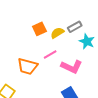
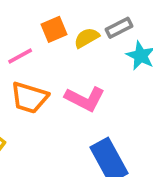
pink line: (50, 54) -> (20, 56), moved
pink L-shape: (71, 67) -> (85, 99), moved

